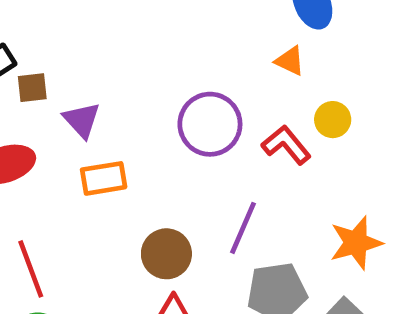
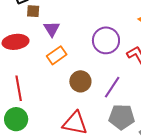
orange rectangle: (104, 178) -> (57, 55), turned -36
brown circle: (166, 254) -> (80, 81), moved

